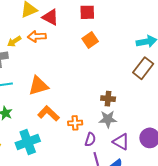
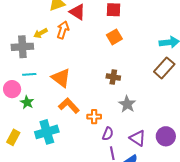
orange arrow: (37, 36) -> (63, 30), turned 108
orange triangle: (38, 86) -> (61, 78), turned 50
brown cross: (108, 99) -> (113, 77), moved
gray star: (108, 119) -> (127, 104), moved, turned 30

